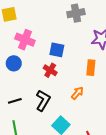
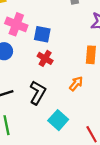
blue square: (57, 50) -> (42, 34), moved

